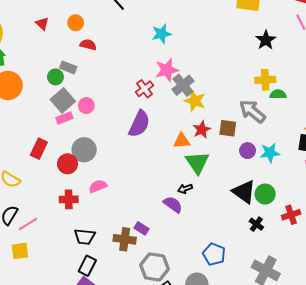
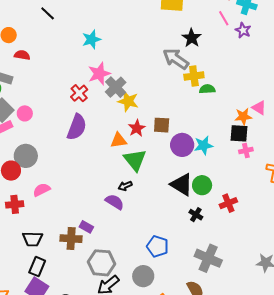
gray arrow: (252, 111) -> (176, 59), moved
purple circle: (248, 151) -> (182, 145), size x1.5

